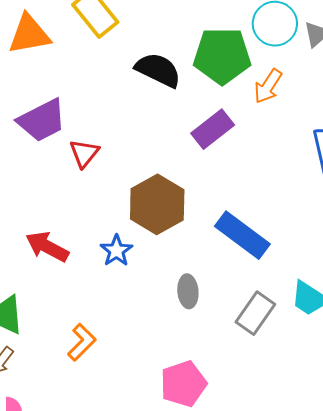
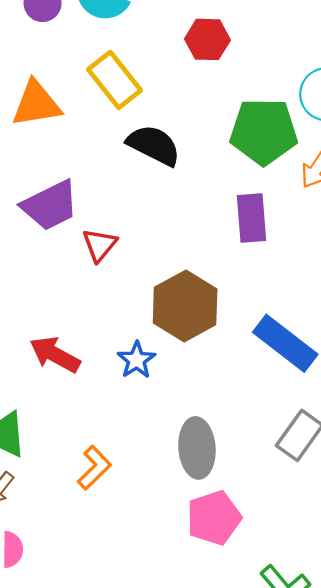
black semicircle: (158, 70) -> (154, 145), moved
purple rectangle: (213, 129) -> (251, 218), turned -57
gray ellipse: (188, 291) -> (197, 448), moved, size x1.5

